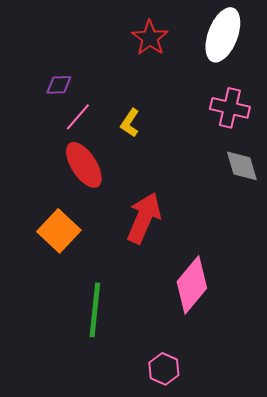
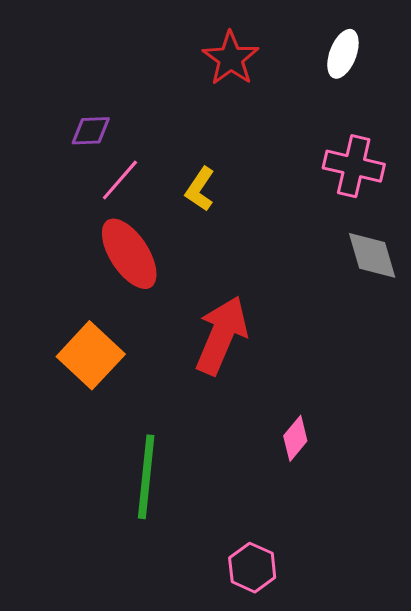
white ellipse: (223, 35) -> (343, 54), size x0.6
pink diamond: (192, 285) -> (295, 438), size x0.5

